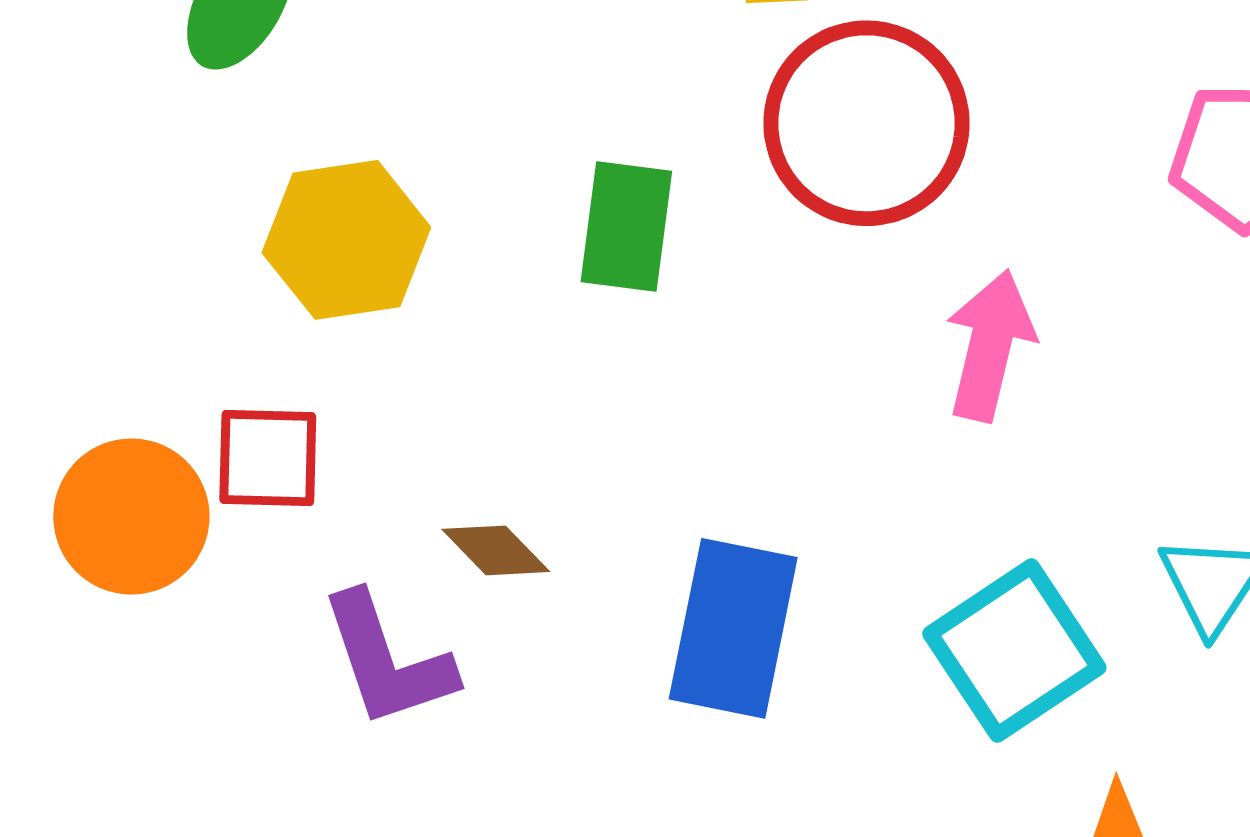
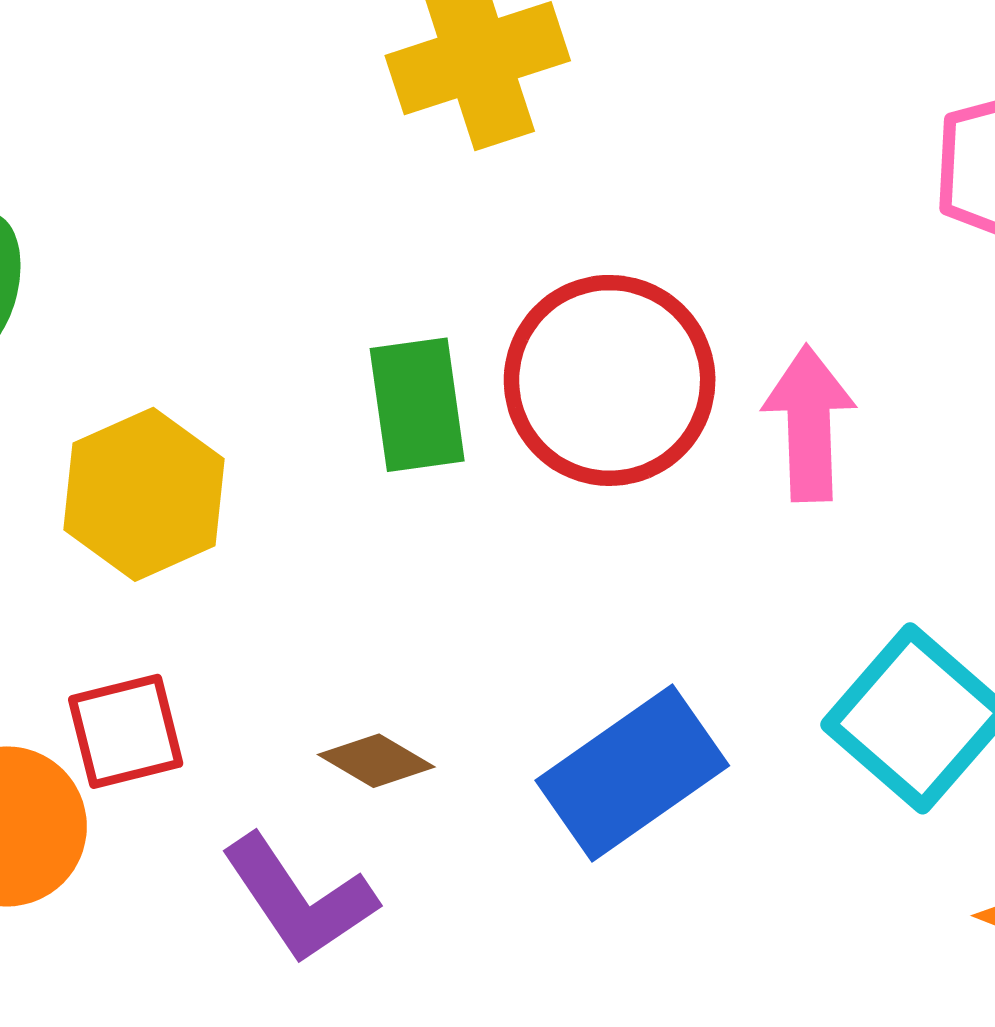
red circle: (866, 123) -> (610, 380), moved
blue rectangle: (733, 628) -> (632, 773), turned 59

